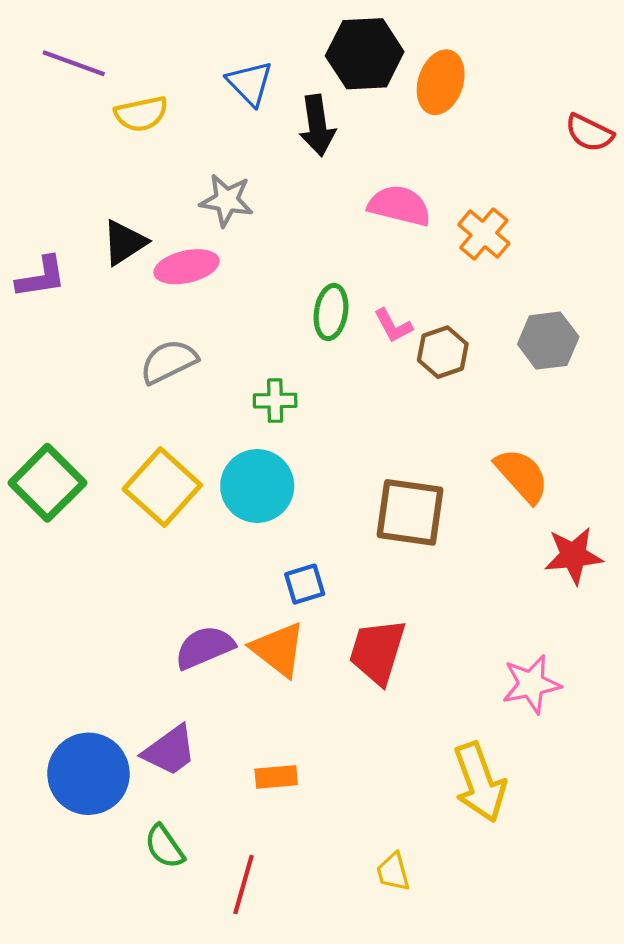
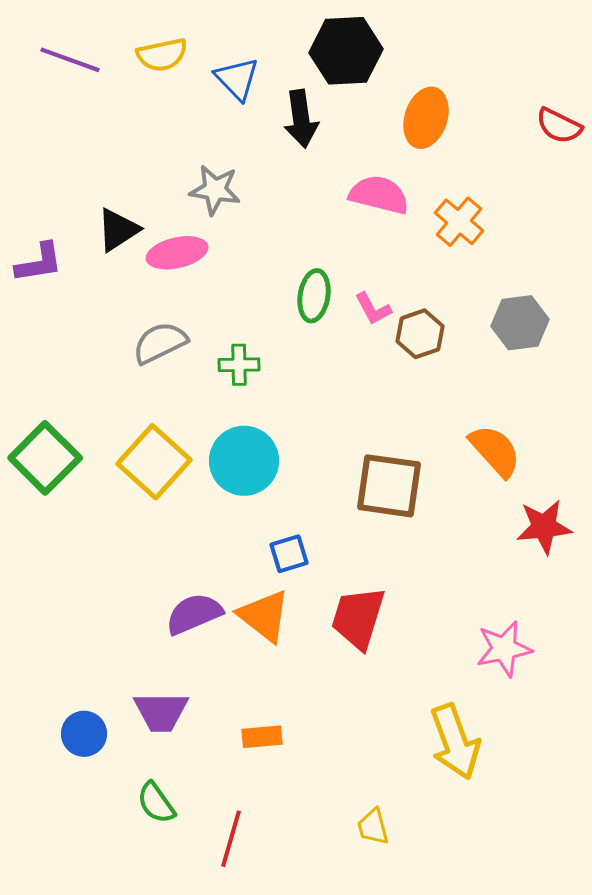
orange ellipse: (441, 82) -> (426, 118), moved
yellow semicircle: (141, 114) -> (162, 55), moved
green cross: (275, 401) -> (239, 365), moved
purple trapezoid: (170, 751) -> (161, 712), turned 36
blue circle: (89, 774) -> (84, 734), size x0.6

